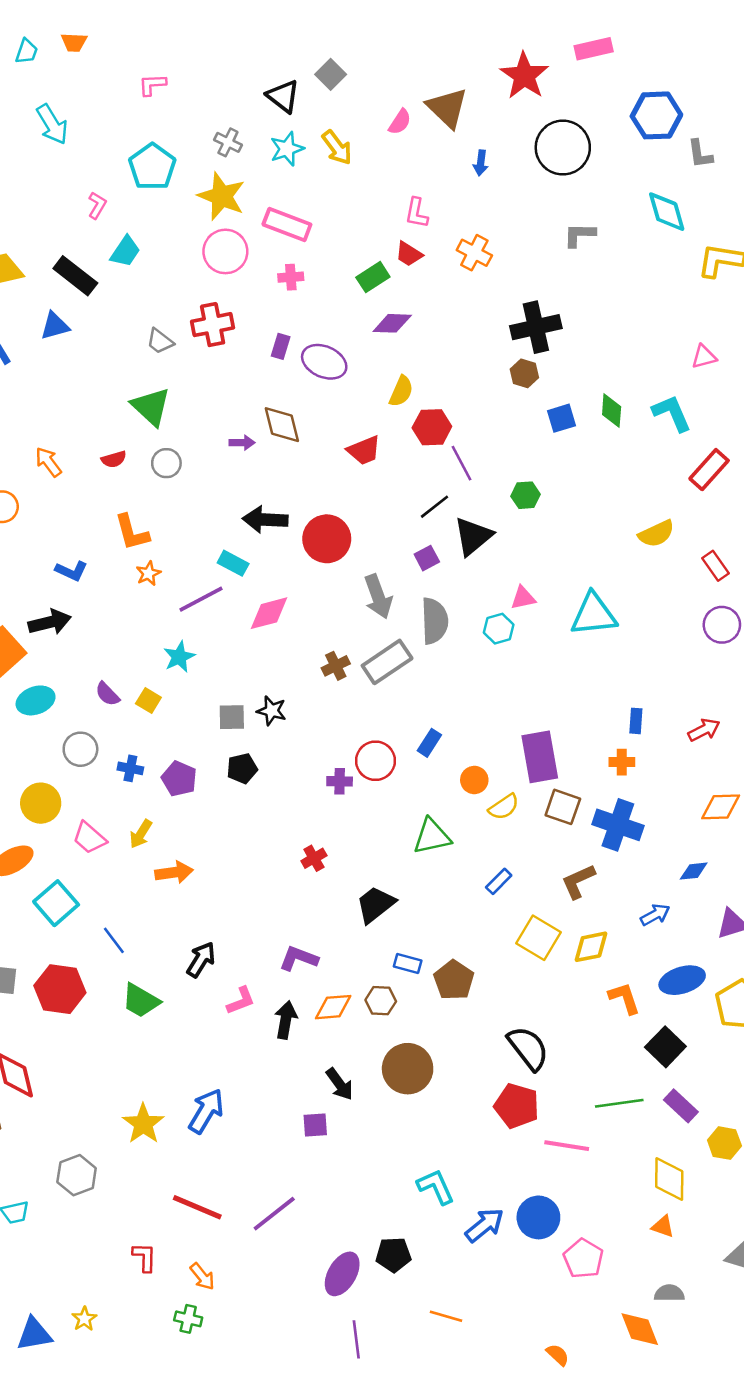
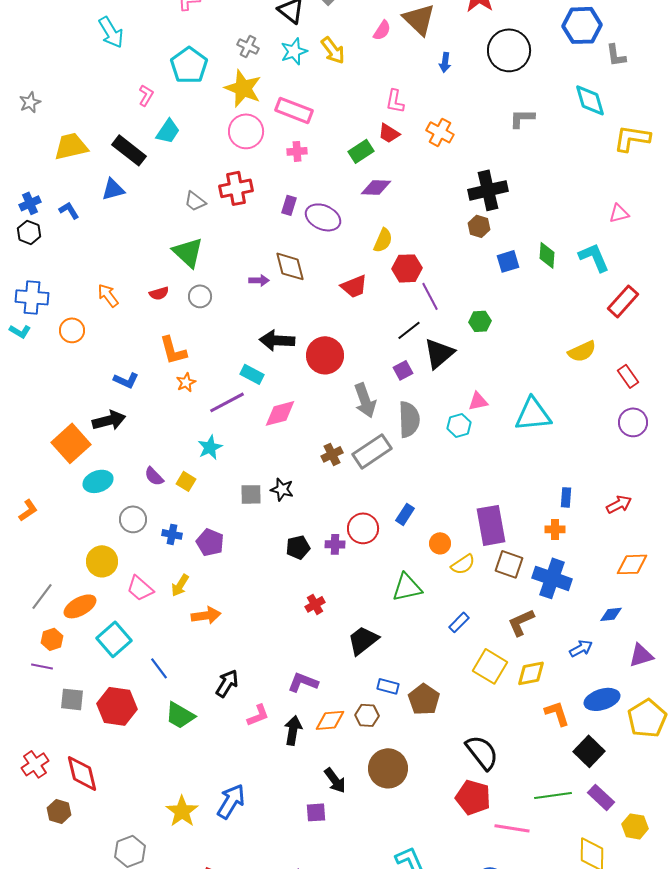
black pentagon: (242, 768) -> (298, 547), moved

